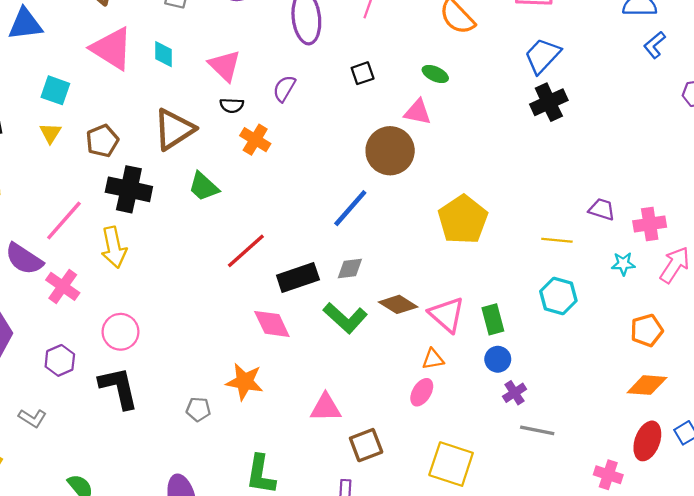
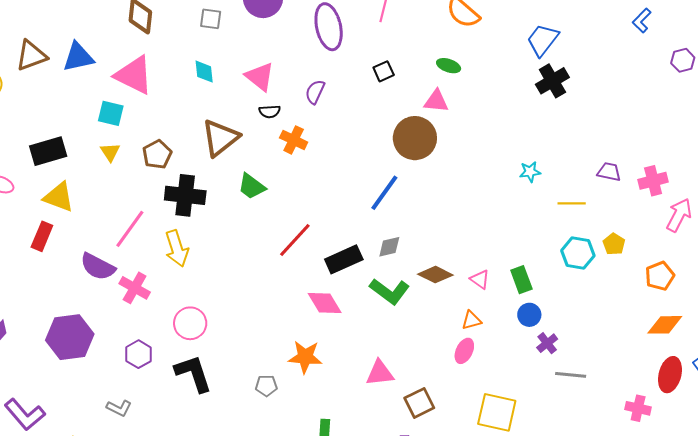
pink triangle: (112, 49) -> (134, 75), moved
yellow pentagon: (463, 220) -> (614, 244), moved, size x0.5
cyan star: (623, 264) -> (530, 172), moved
pink triangle: (447, 315) -> (480, 279), size x0.6

